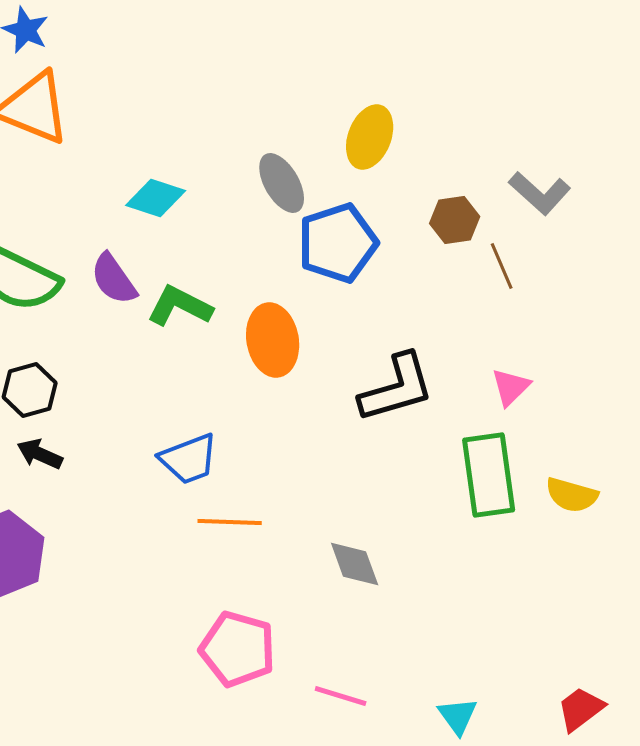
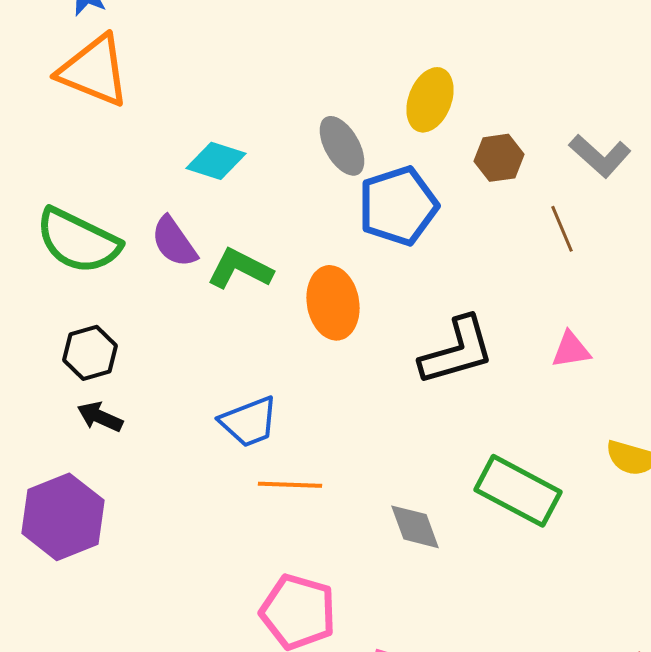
brown hexagon: (455, 220) -> (499, 158), moved
pink triangle: (511, 387) -> (571, 350), turned 36
green rectangle: (489, 475) -> (518, 491), moved, turned -54

